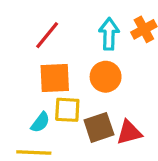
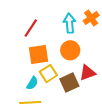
yellow square: (67, 110) -> (48, 74), turned -30
red triangle: (129, 132) -> (88, 73), moved

